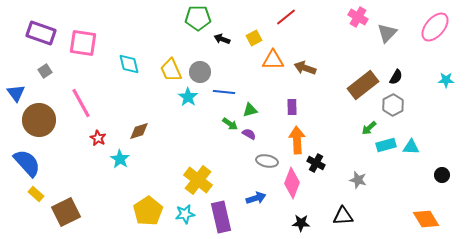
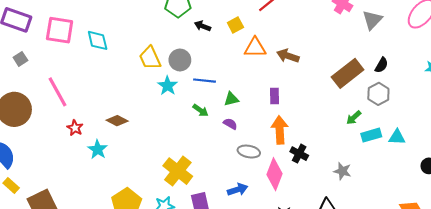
cyan diamond: (129, 64) -> (98, 40), moved
green arrow: (230, 124) -> (200, 110), moved
brown diamond: (139, 131) -> (117, 121), turned 45

